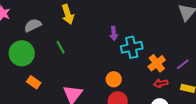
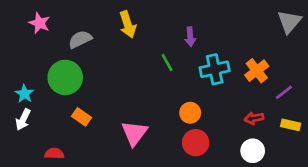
purple arrow: (114, 33) -> (190, 37), moved
green line: (61, 47) -> (167, 62), moved
orange cross: (157, 63) -> (257, 71), moved

